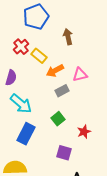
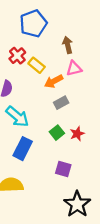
pink triangle: (80, 75) -> (74, 68), moved
red star: (84, 132) -> (77, 134), moved

